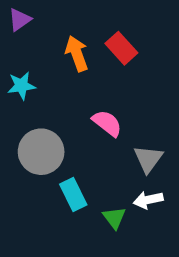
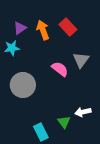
purple triangle: (20, 20) -> (20, 28), moved
gray triangle: (148, 159) -> (81, 60), moved
cyan rectangle: (73, 195) -> (41, 132), moved

